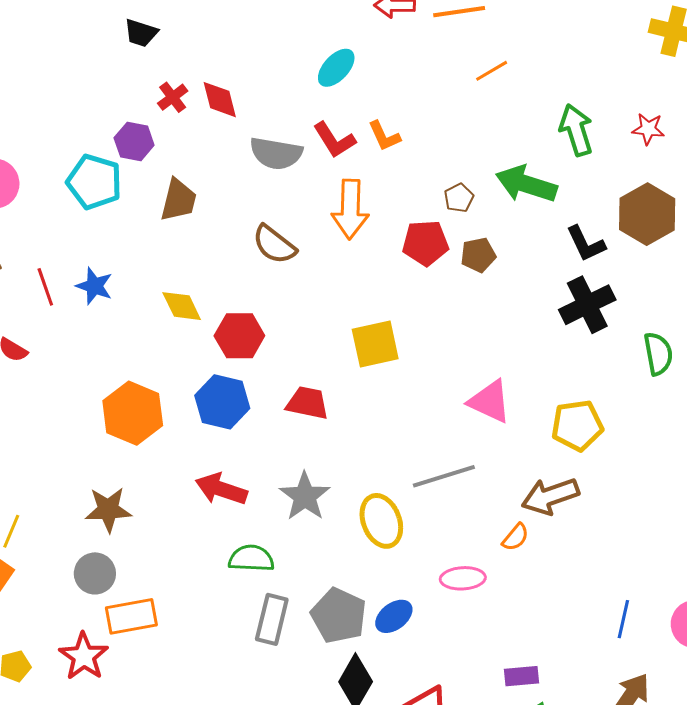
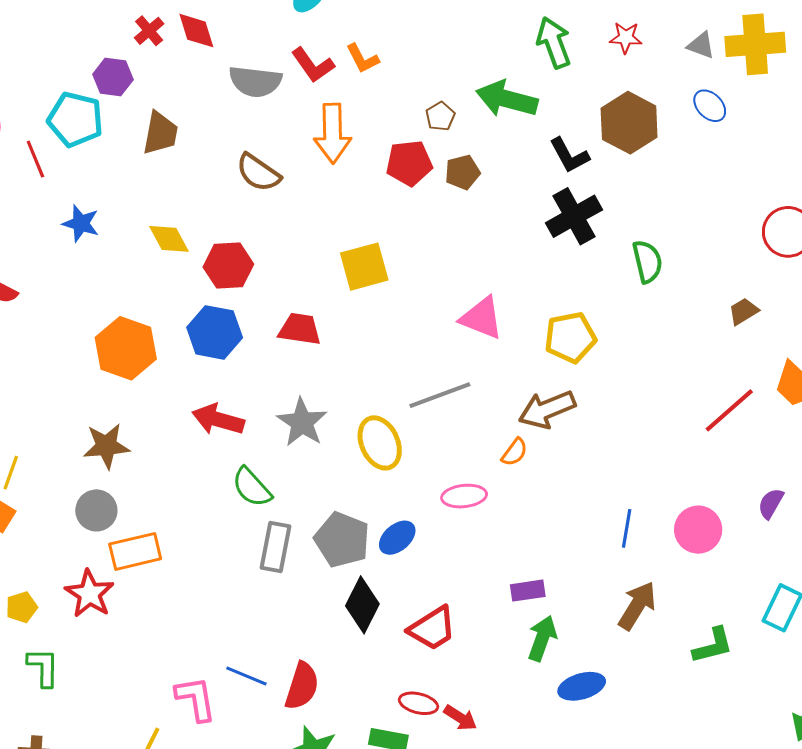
red line: (45, 287) -> (35, 159), moved
green semicircle: (251, 558) -> (252, 487), turned -132

